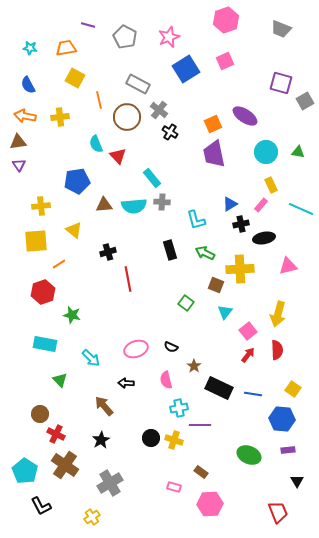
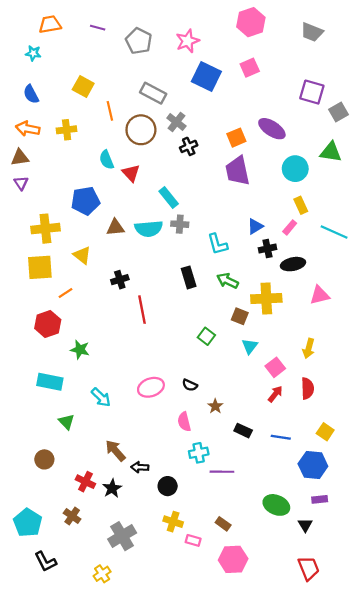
orange trapezoid: (66, 48) -> (50, 24), moved
blue square: (186, 69) -> (206, 76), turned -32
black cross: (170, 132) -> (189, 146), turned 35
green triangle: (298, 152) -> (331, 152), moved, size x1.5
yellow cross: (41, 206) -> (45, 229), size x1.4
yellow arrow: (278, 314) -> (309, 348), size x0.7
black arrow: (126, 383) -> (140, 467), moved
black rectangle: (219, 388) -> (243, 431), size x0.6
red cross: (56, 434) -> (85, 482), moved
yellow cross: (174, 440) -> (173, 522), moved
brown cross: (65, 465) -> (72, 516), size x0.6
black triangle: (297, 481) -> (305, 525), moved

